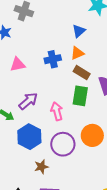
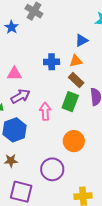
pink triangle: (18, 64) -> (14, 74), moved
purple circle: (63, 144) -> (52, 169), moved
brown star: (41, 167) -> (11, 161), moved

